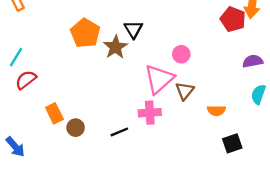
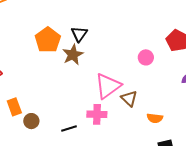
black triangle: (133, 29) -> (79, 34), moved
pink circle: (181, 54) -> (146, 57), moved
brown triangle: (185, 91) -> (129, 98), turned -30

